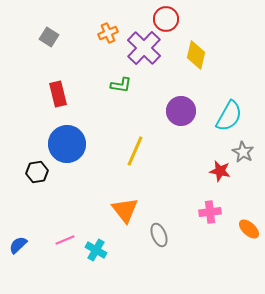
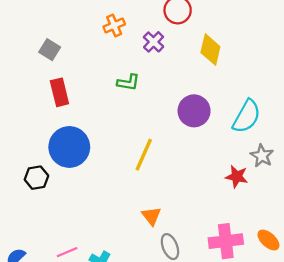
gray square: (49, 37) -> (50, 50), moved
purple cross: (144, 48) -> (154, 42), size x0.6
orange triangle: (125, 210) -> (151, 216), moved, size x0.7
pink cross: (210, 212) -> (226, 241), moved, size x1.4

